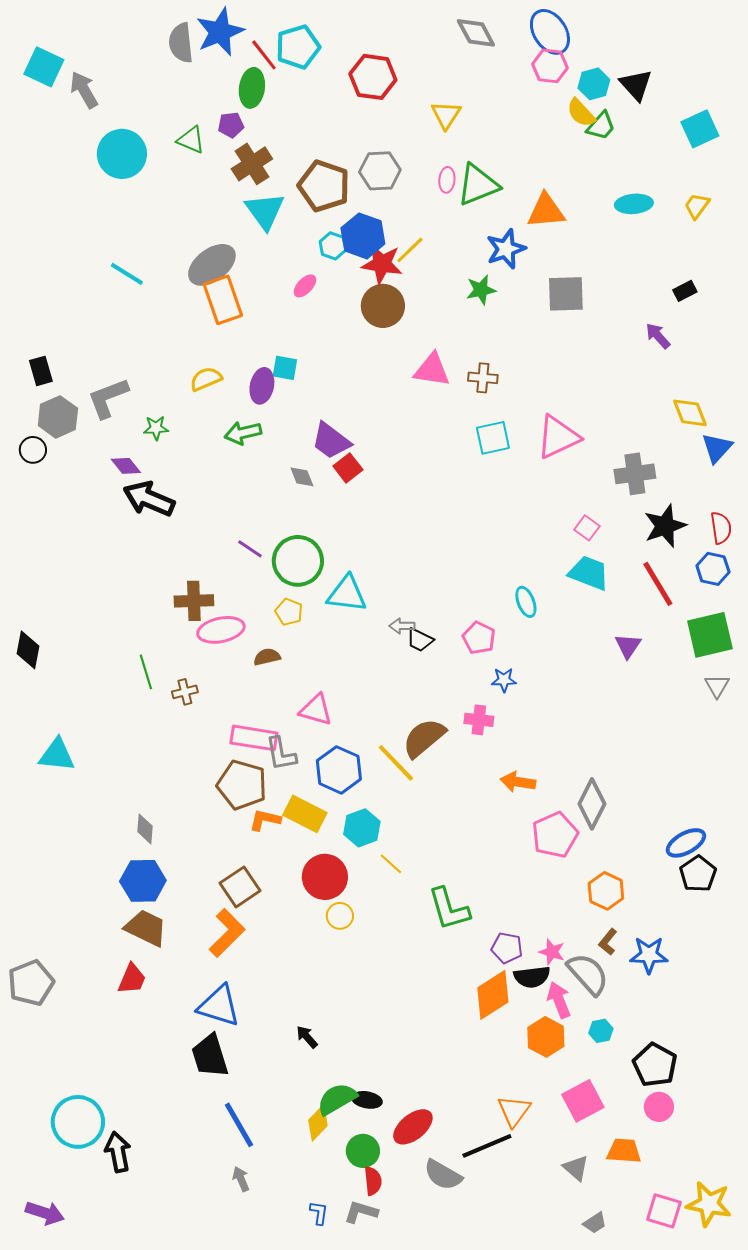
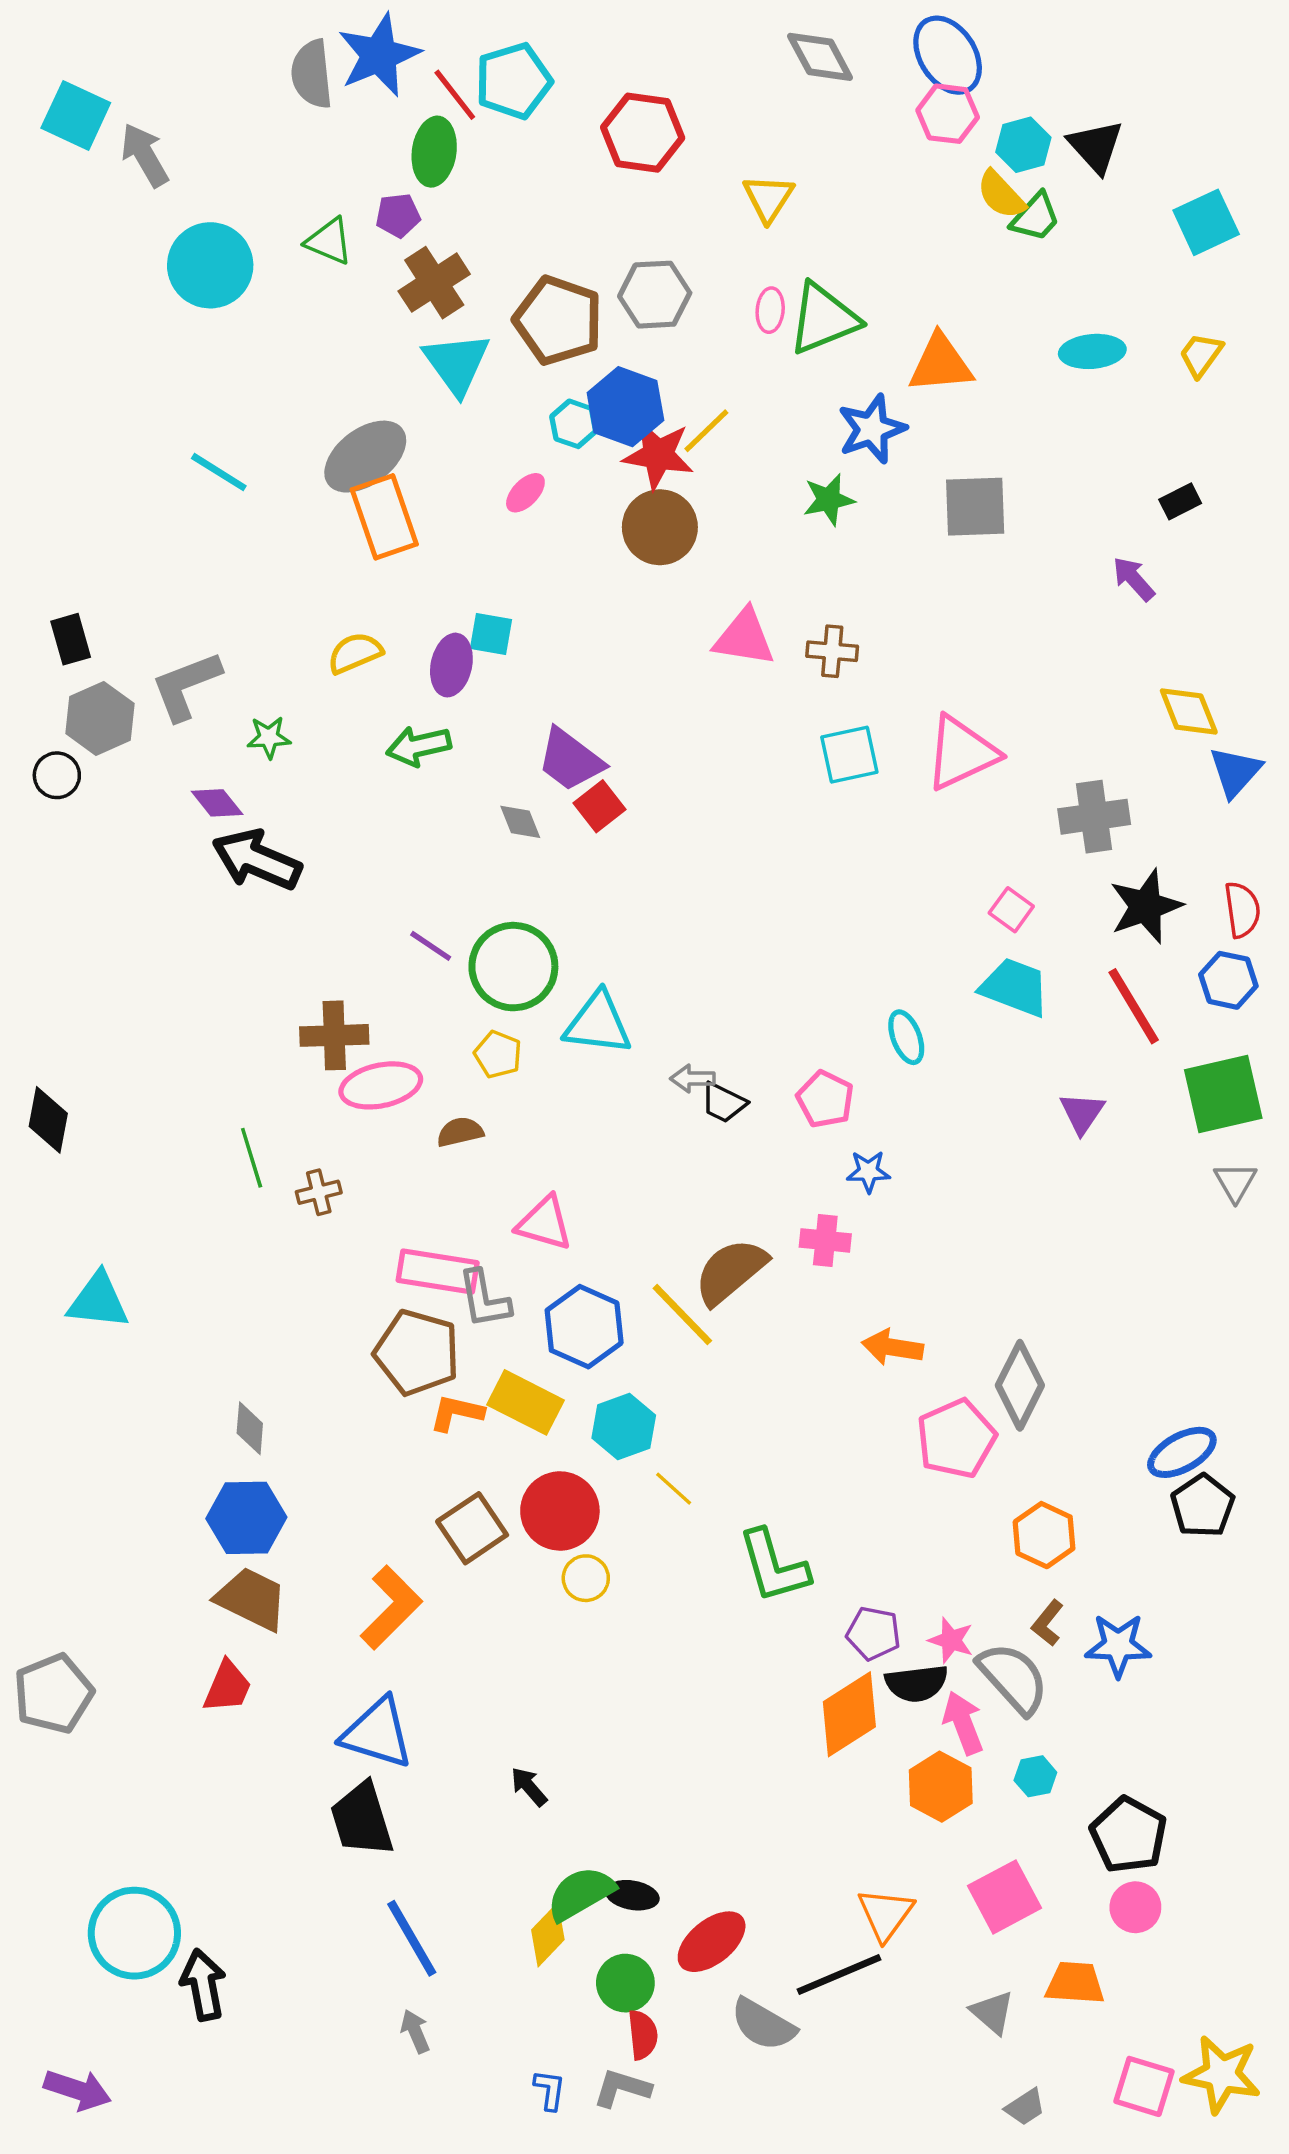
brown square: (240, 887) -> (472, 1528), moved

